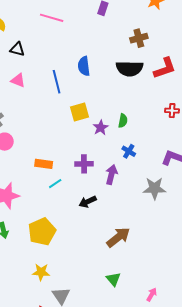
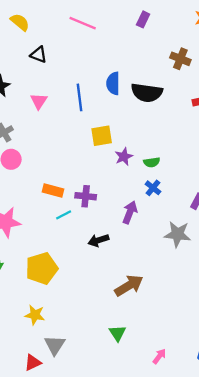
brown cross: (139, 38) -> (180, 59), turned 30
black semicircle: (130, 69) -> (147, 93), moved
pink triangle: (18, 80) -> (39, 101), moved, turned 35
green semicircle: (123, 121) -> (152, 162), moved, turned 64
purple cross: (84, 164) -> (86, 196), moved

